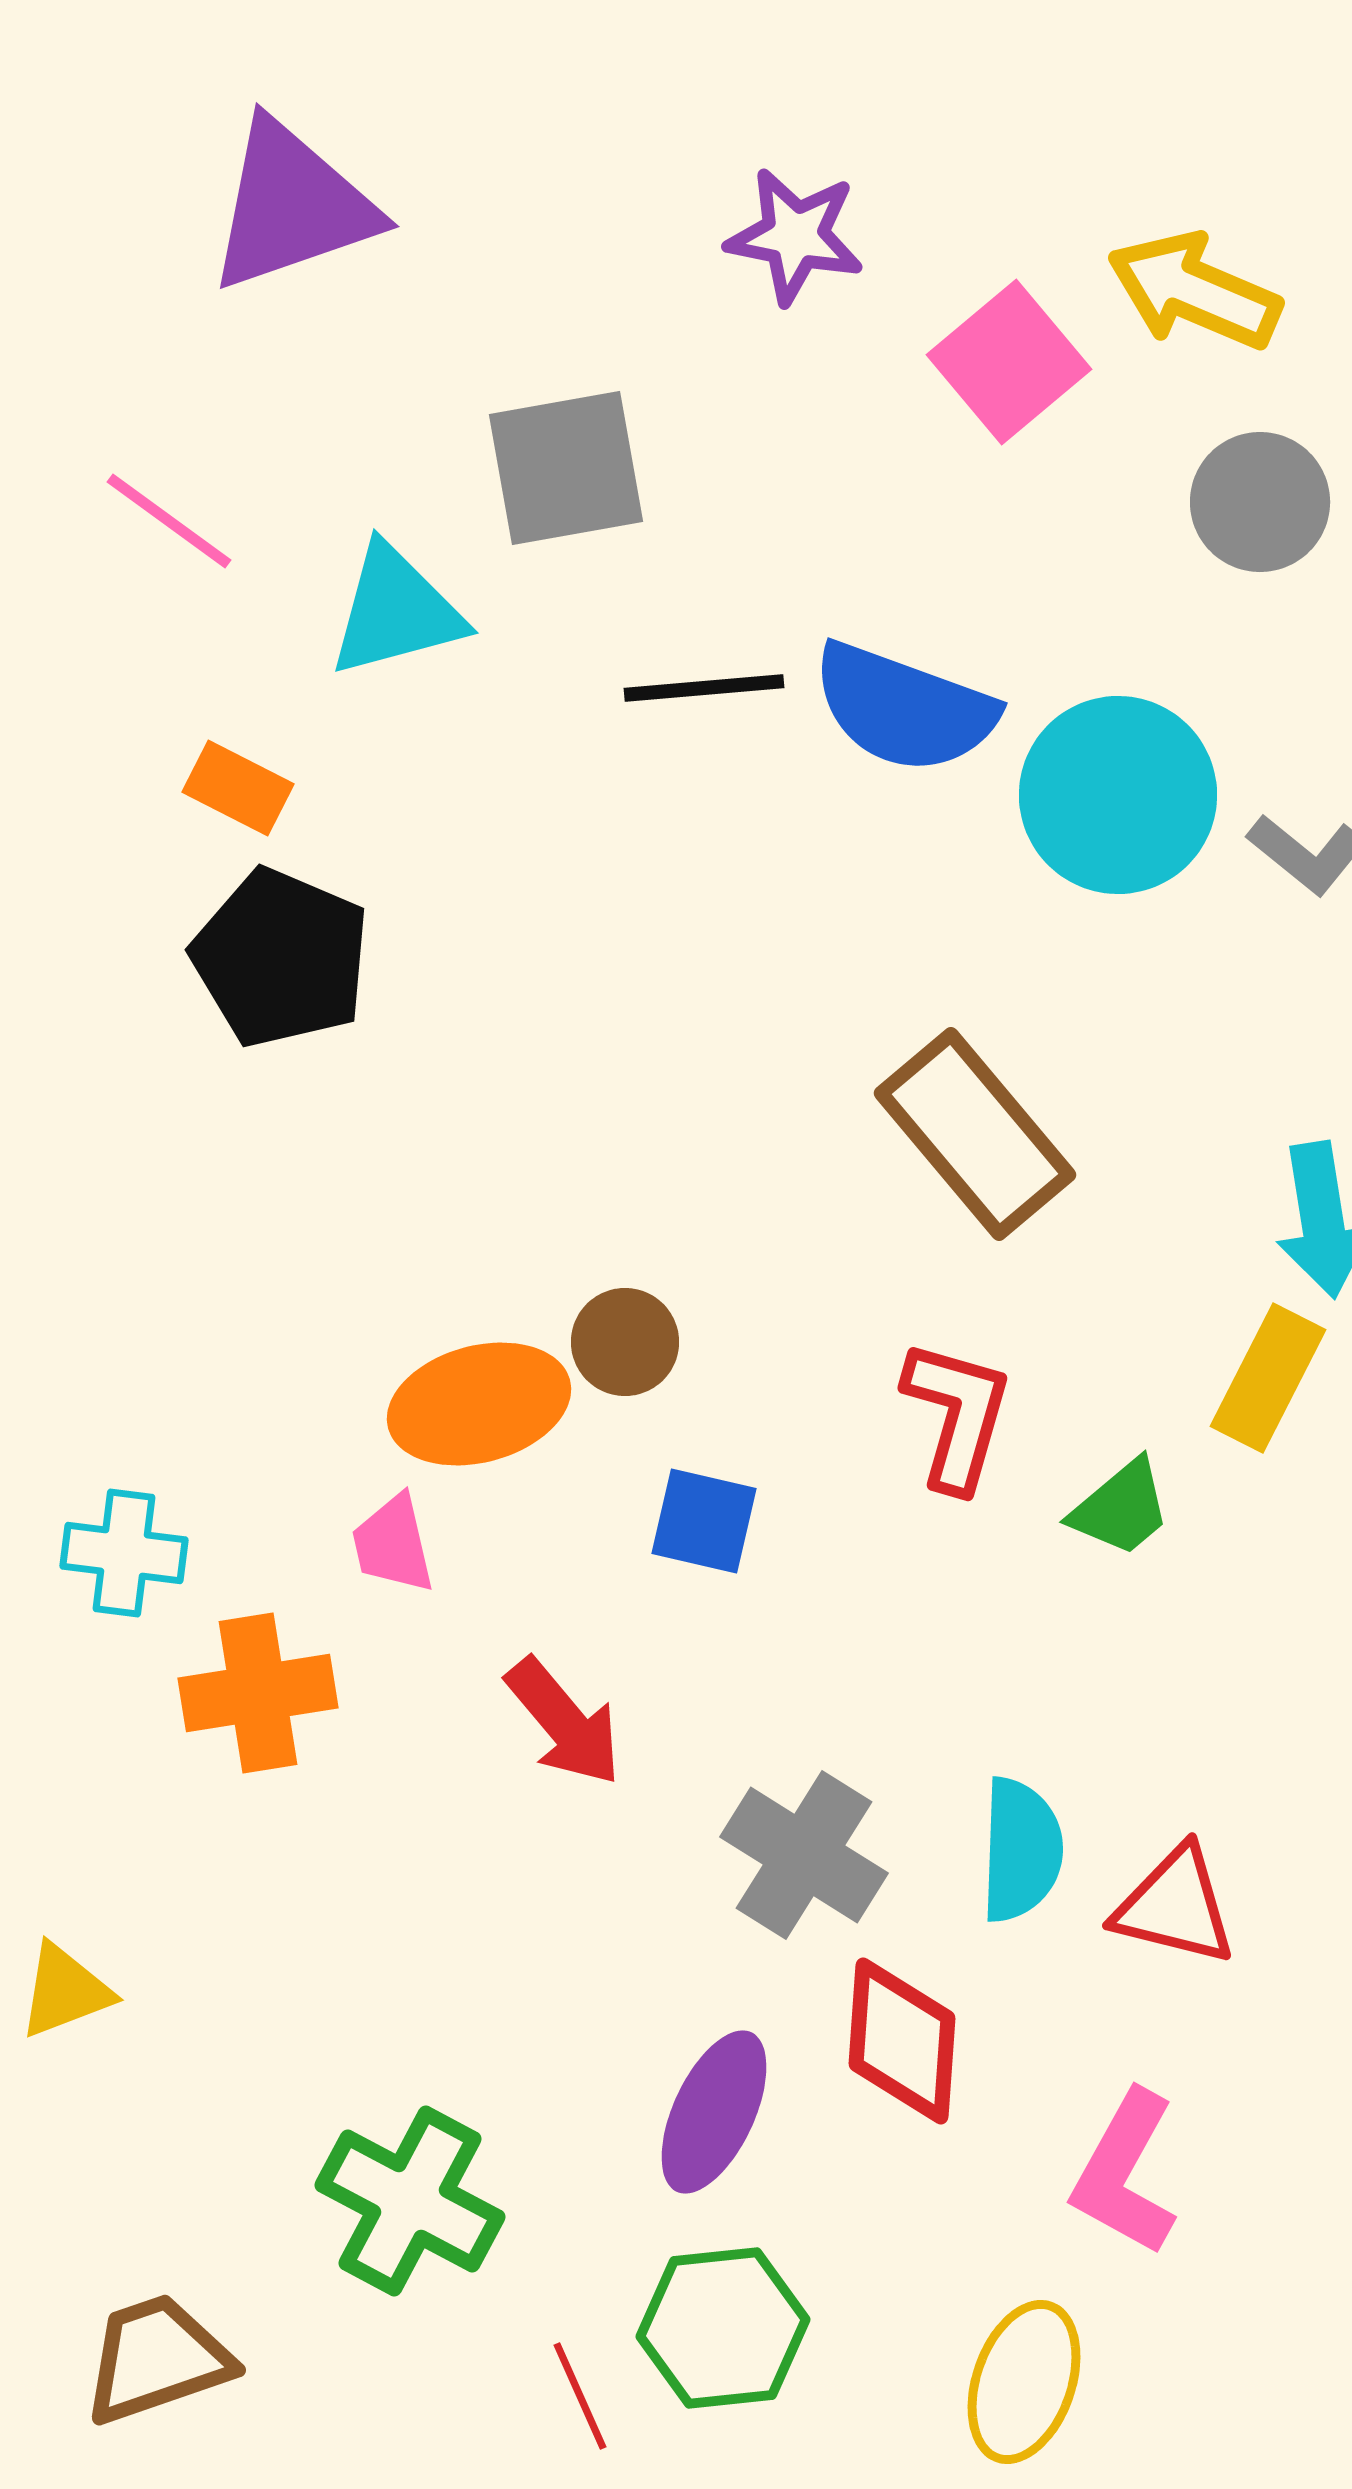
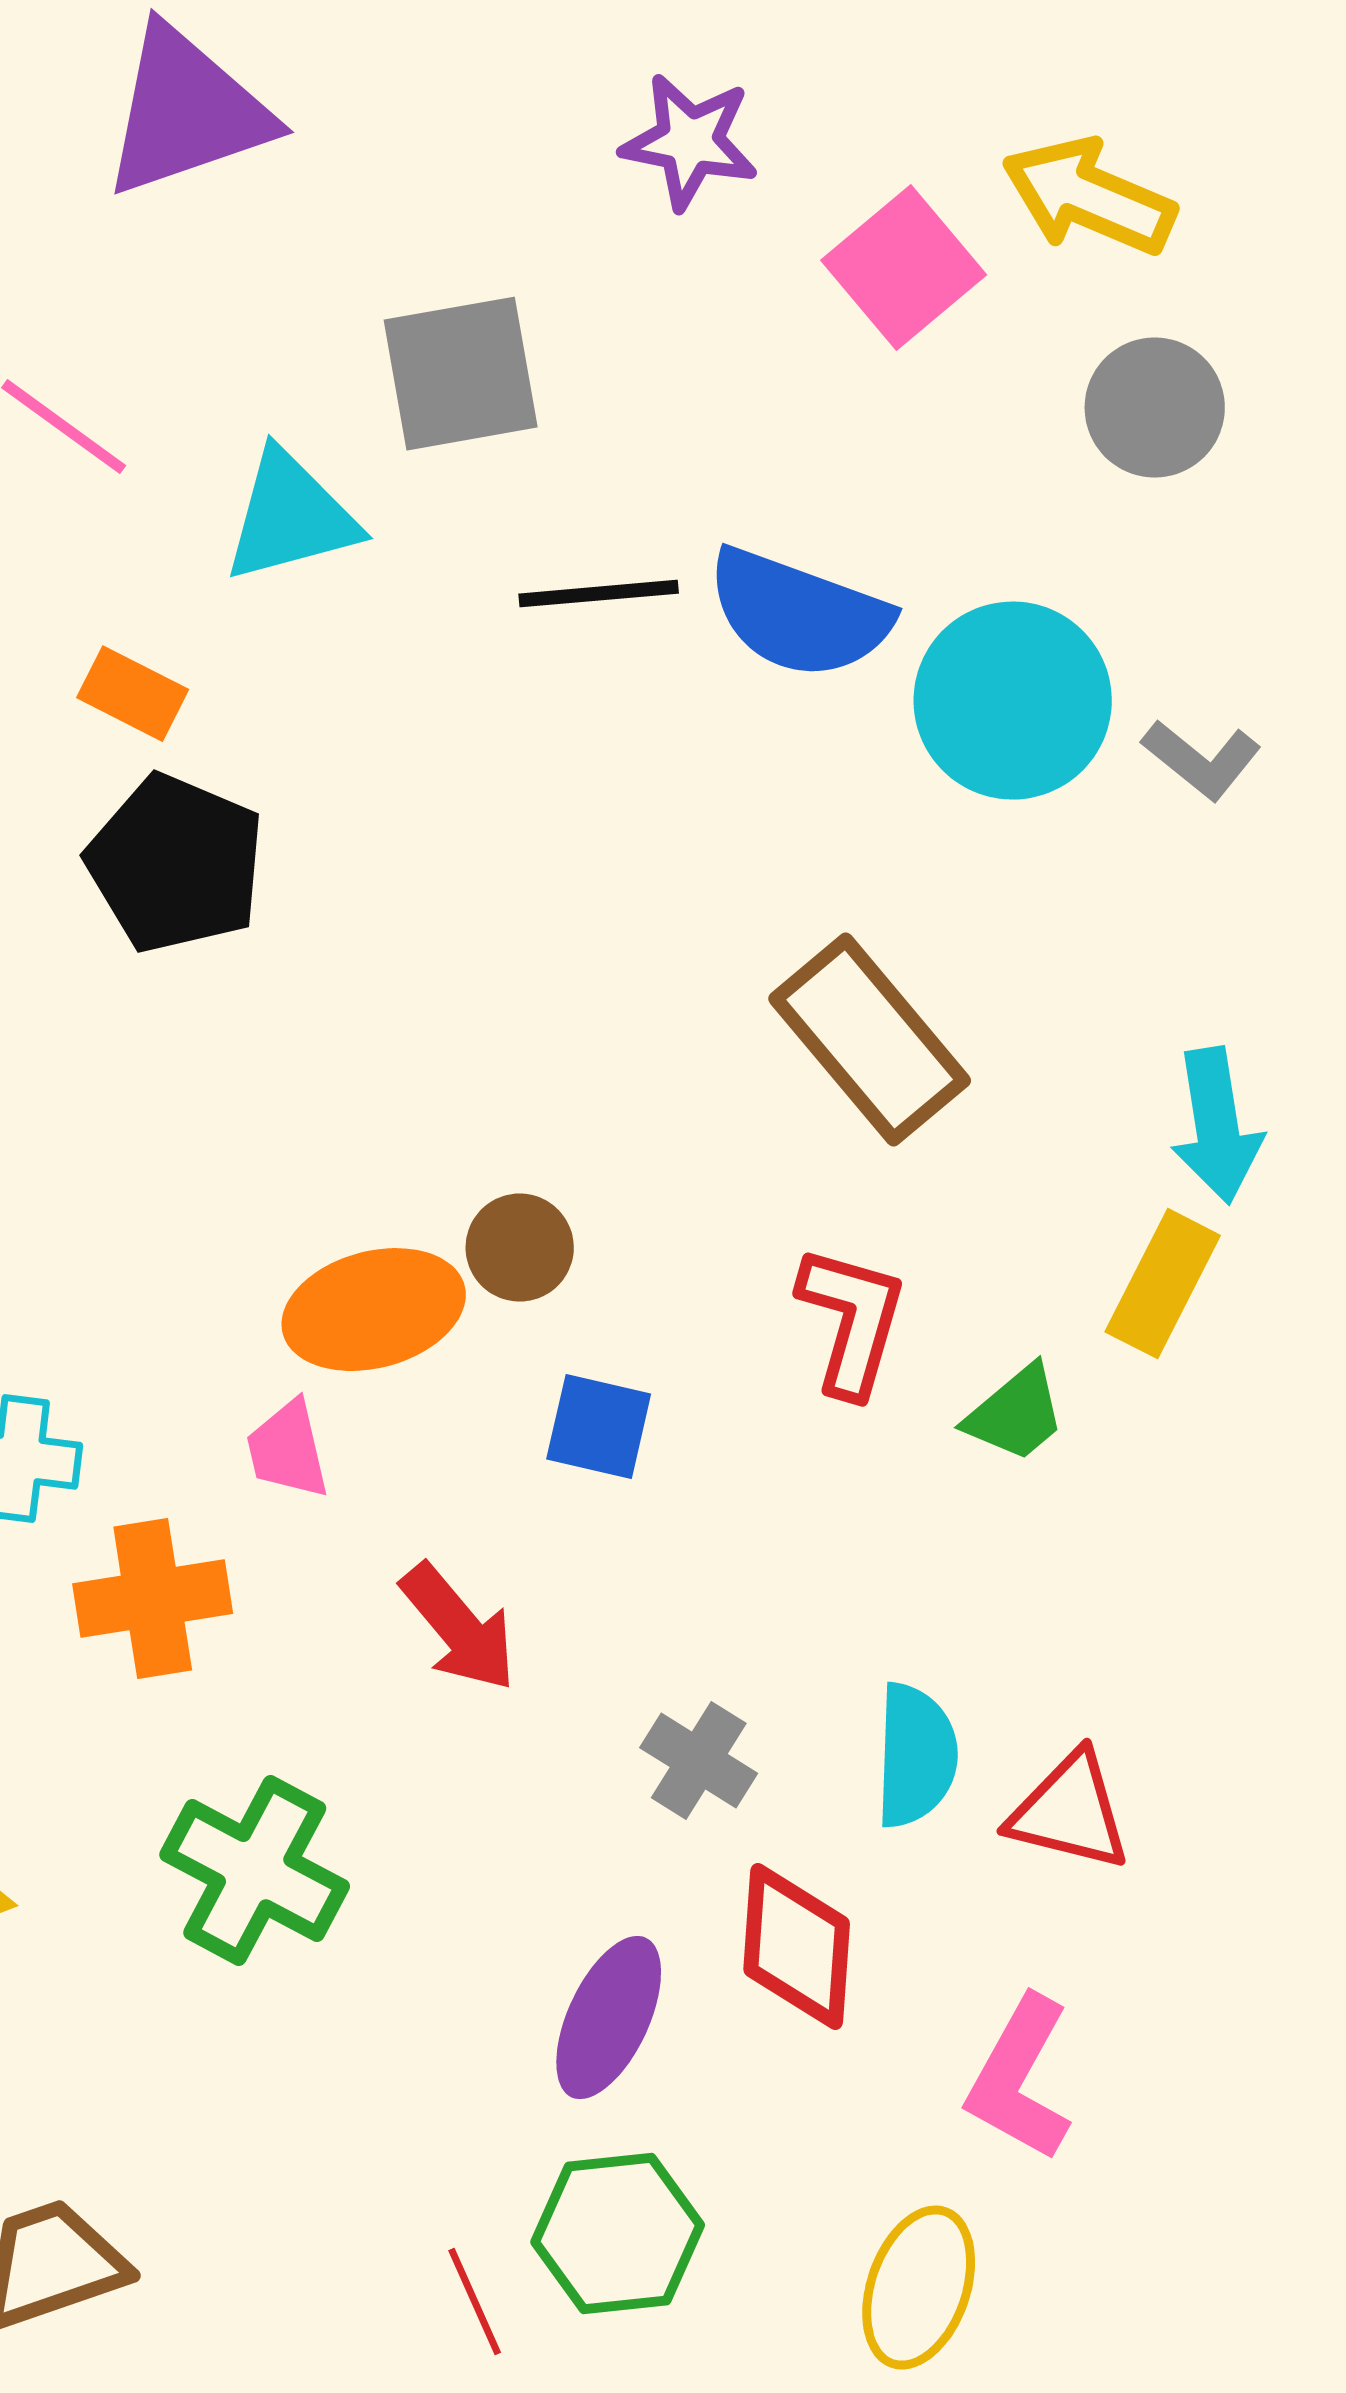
gray cross: (804, 1855) -> (699, 1761), size x0.7
green cross: (410, 2201) -> (255, 1871), moved

